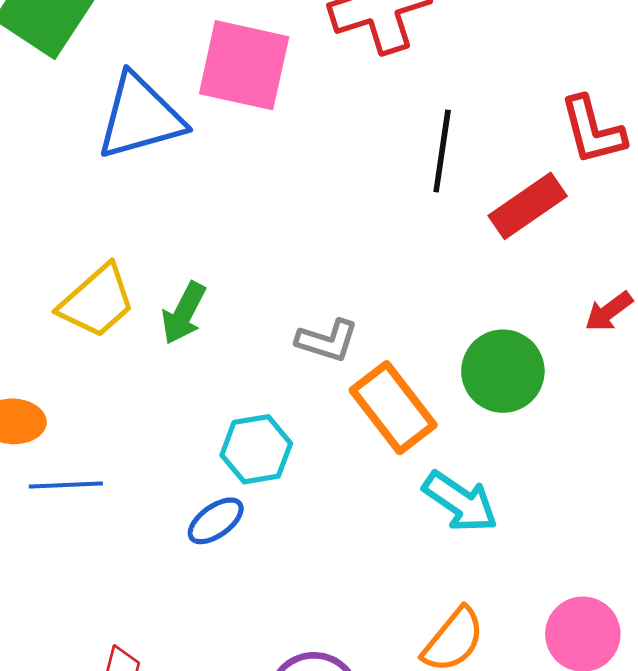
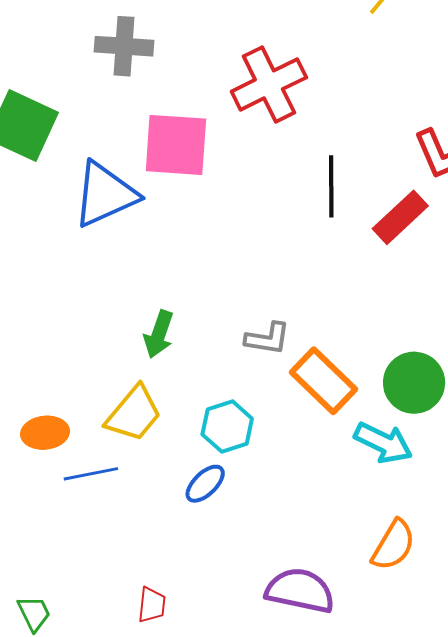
yellow trapezoid: (97, 301) -> (134, 414), moved
green circle: (503, 371) -> (414, 383), moved

